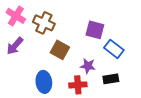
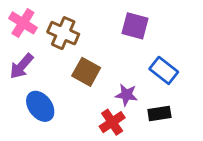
purple square: (95, 30) -> (135, 26), moved
blue ellipse: (44, 82) -> (40, 106), moved, turned -30
red cross: (78, 85) -> (112, 122), turned -30

